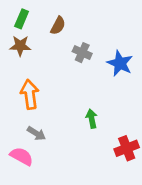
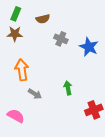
brown semicircle: (58, 26) -> (43, 19), turned 48
gray arrow: (36, 133) -> (35, 94), moved

